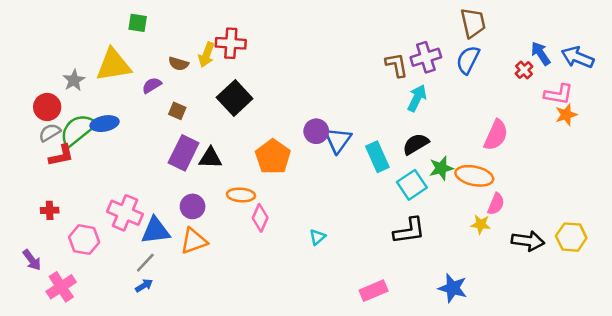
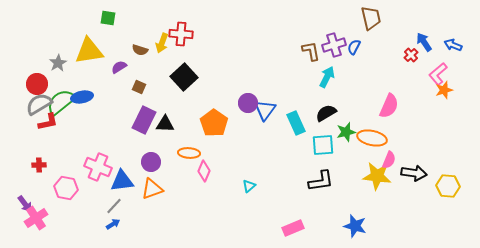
blue arrow: (578, 57) -> (453, 45), size x0.7
blue semicircle: (468, 60) -> (354, 47), moved, size x0.7
pink L-shape: (558, 94) -> (438, 74), turned 130
gray semicircle: (50, 132) -> (39, 104), size x1.5
cyan square: (412, 185) -> (323, 145), turned 30
yellow star: (481, 224) -> (377, 176), size x1.8
black arrow: (528, 241) -> (414, 173), moved
pink cross: (61, 287) -> (36, 218), moved

